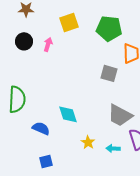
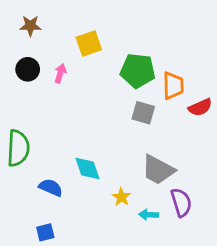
green pentagon: (109, 28) -> (138, 71), moved
yellow star: (88, 142) -> (121, 197), moved
blue square: (46, 161) -> (45, 232), moved

